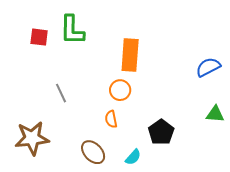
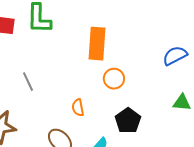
orange circle: (120, 90) -> (114, 79), moved

